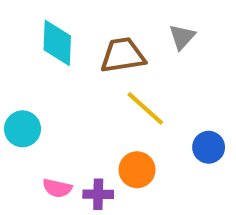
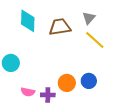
yellow line: (145, 108) -> (95, 40), moved
blue circle: (209, 147) -> (89, 81), moved

